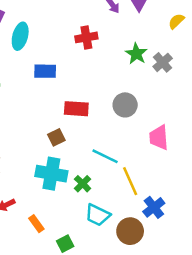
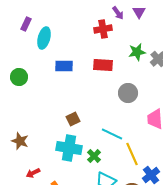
red cross: (86, 37) -> (103, 29), moved
green star: (136, 54) -> (137, 52), turned 30
red rectangle: (76, 109) -> (103, 65), moved

